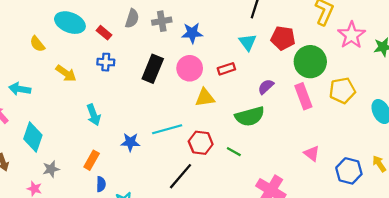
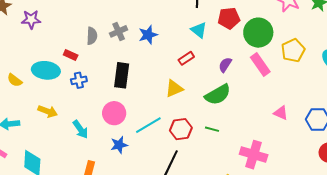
cyan ellipse: (70, 23) -> (46, 70), moved
pink circle: (190, 68) -> (114, 113), moved
yellow arrow: (66, 73) -> (48, 111), moved

